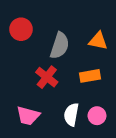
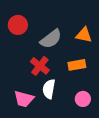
gray semicircle: (60, 46) -> (51, 39), turned 35
white semicircle: (71, 115) -> (49, 89), moved

